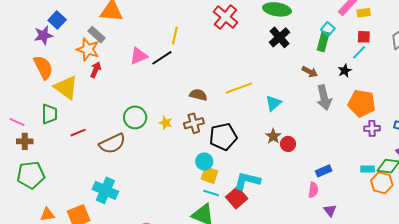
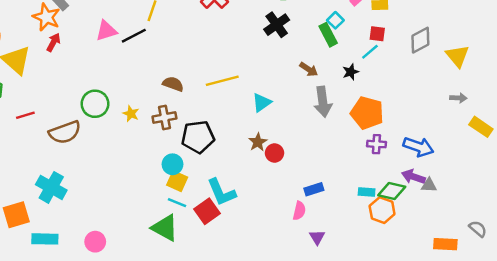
green rectangle: (323, 41) -> (328, 35), turned -48
cyan L-shape: (247, 181) -> (221, 192), turned -132

